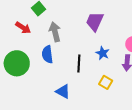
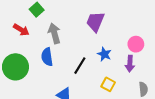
black line: (79, 64) -> (80, 66), turned 30

